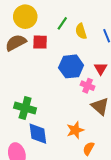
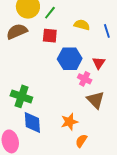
green line: (62, 23) -> (50, 13), moved
yellow semicircle: (81, 31) -> (82, 25), turned 119
red square: (40, 42) -> (50, 36), moved

